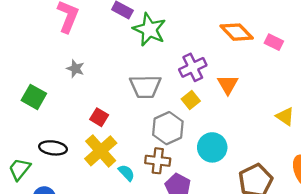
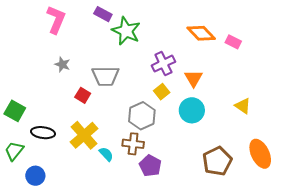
gray trapezoid: (145, 86) -> (106, 76), moved
green square: (34, 97) -> (15, 111), moved
red square: (99, 117) -> (83, 95), moved
cyan circle: (212, 147) -> (192, 110), moved

